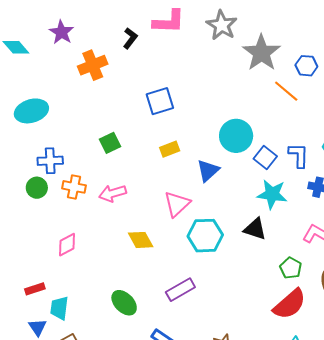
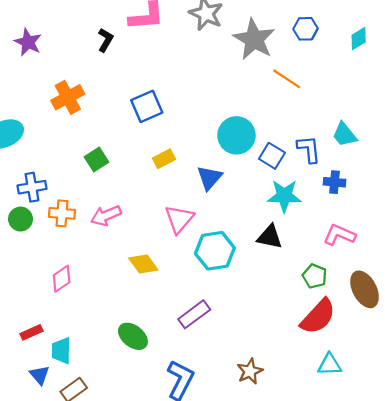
orange cross: (93, 65) -> (68, 97), moved
blue hexagon: (306, 66) -> (306, 29), moved

